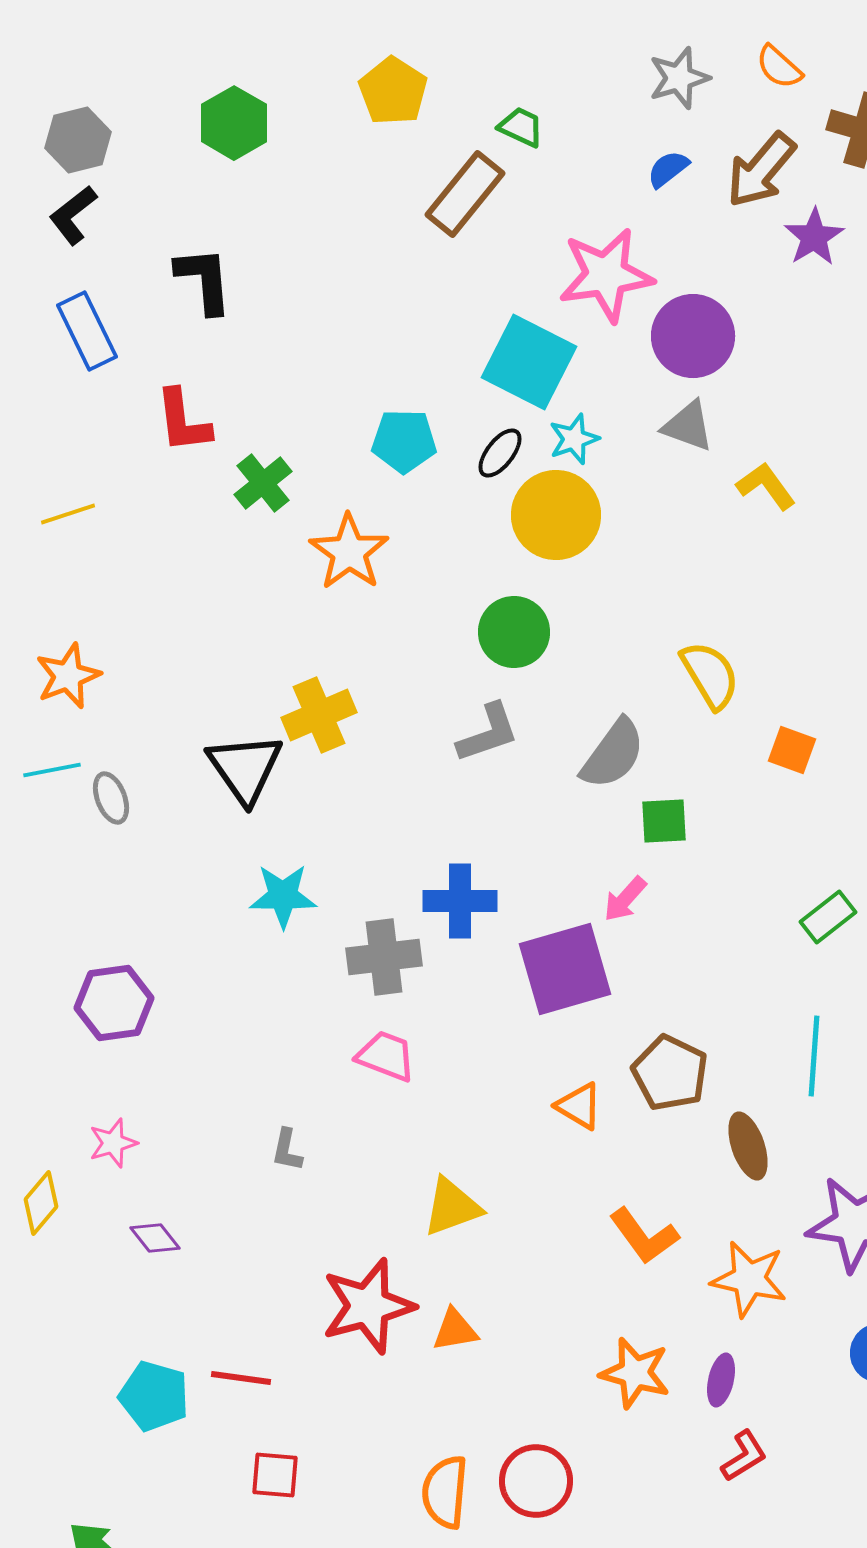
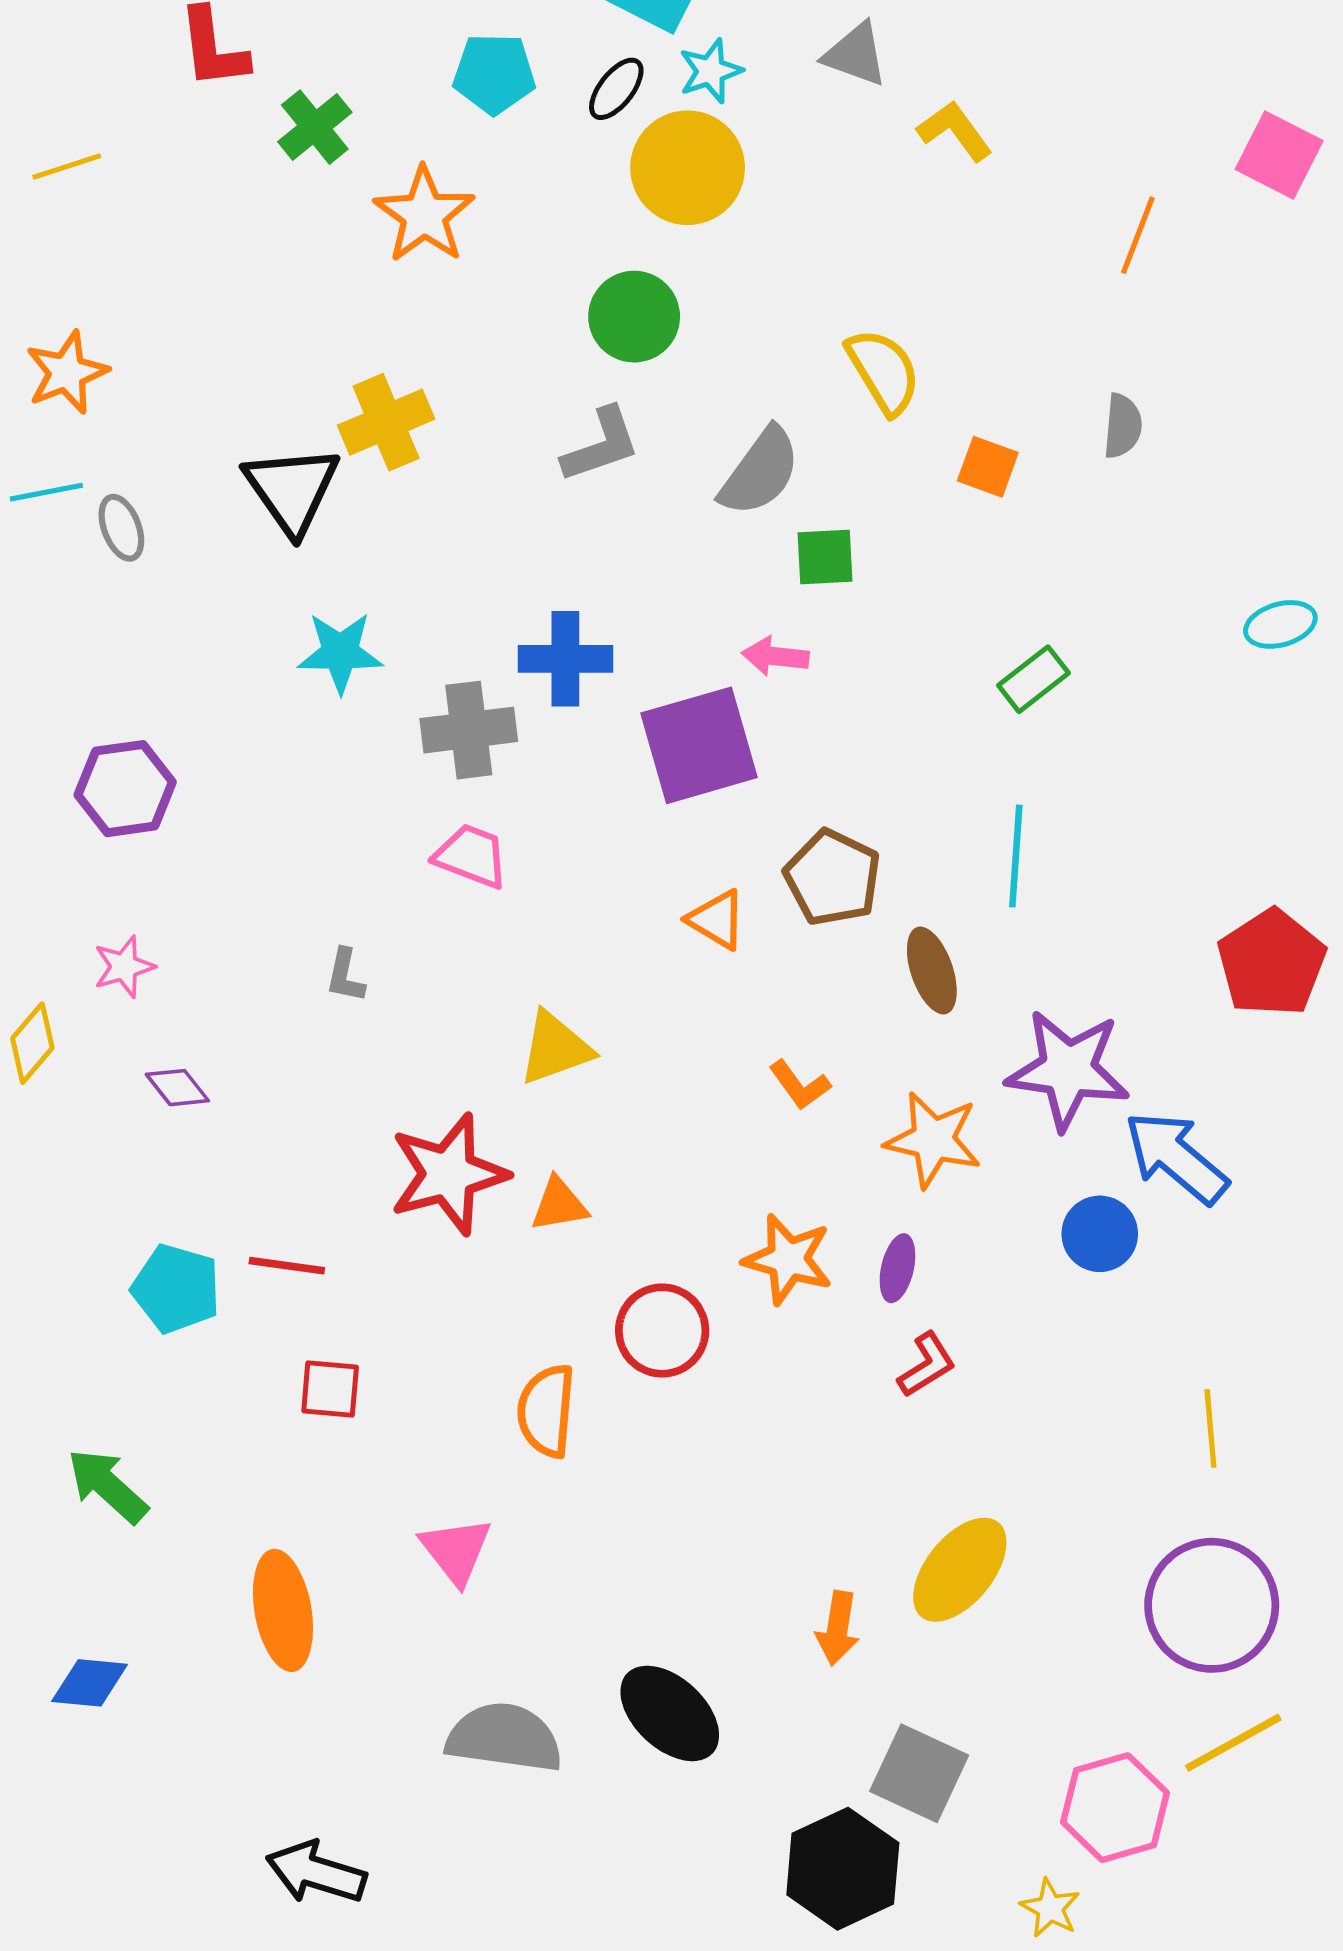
pink arrow: (625, 899) -> (775, 656), turned 54
orange L-shape: (644, 1236) -> (800, 1085), size x0.7
red circle: (536, 1481) -> (662, 1331), moved

